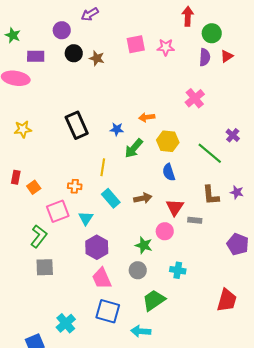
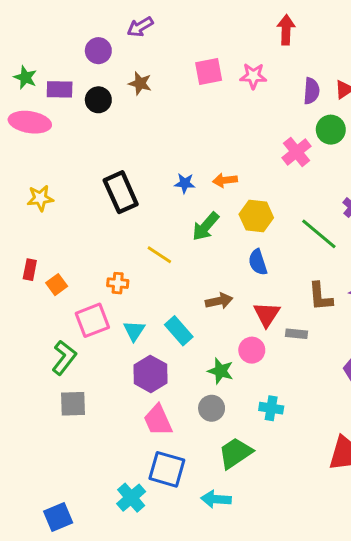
green circle: (212, 33) -> (331, 130), moved
green star: (13, 35) -> (25, 77), moved
black circle: (74, 53) -> (98, 100), moved
brown star: (97, 58) -> (140, 83), moved
blue star: (117, 129) -> (185, 183), moved
yellow line: (103, 167) -> (159, 255), turned -66
cyan rectangle: (111, 198) -> (179, 331), moved
cyan cross: (66, 323) -> (131, 498), moved

